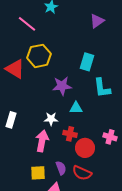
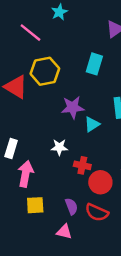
cyan rectangle: (87, 62) -> (94, 64), moved
cyan triangle: (76, 108) -> (92, 124), moved, turned -32
pink arrow: (42, 141) -> (26, 174), moved
yellow square: (38, 173) -> (35, 205), moved

